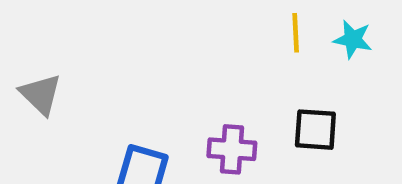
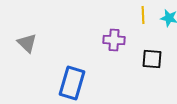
purple cross: (232, 149) -> (114, 40), moved

